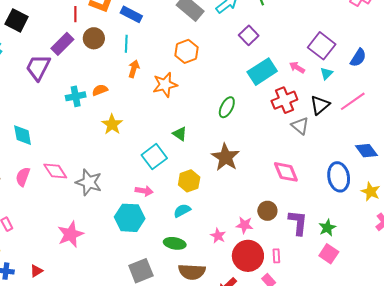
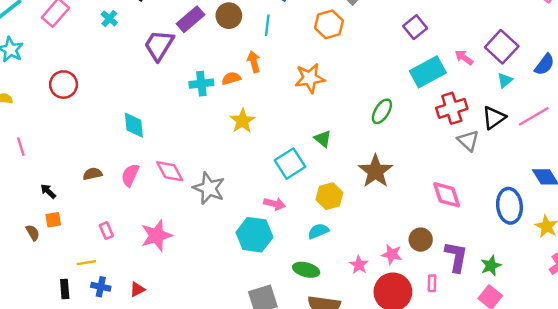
orange hexagon: (187, 51) -> (329, 24), moved
pink arrow: (297, 67) -> (464, 58), moved
orange arrow: (134, 69) -> (254, 62), moved, turned -36
pink star: (71, 234) -> (156, 235), moved
pink rectangle: (276, 256) -> (432, 283), moved

